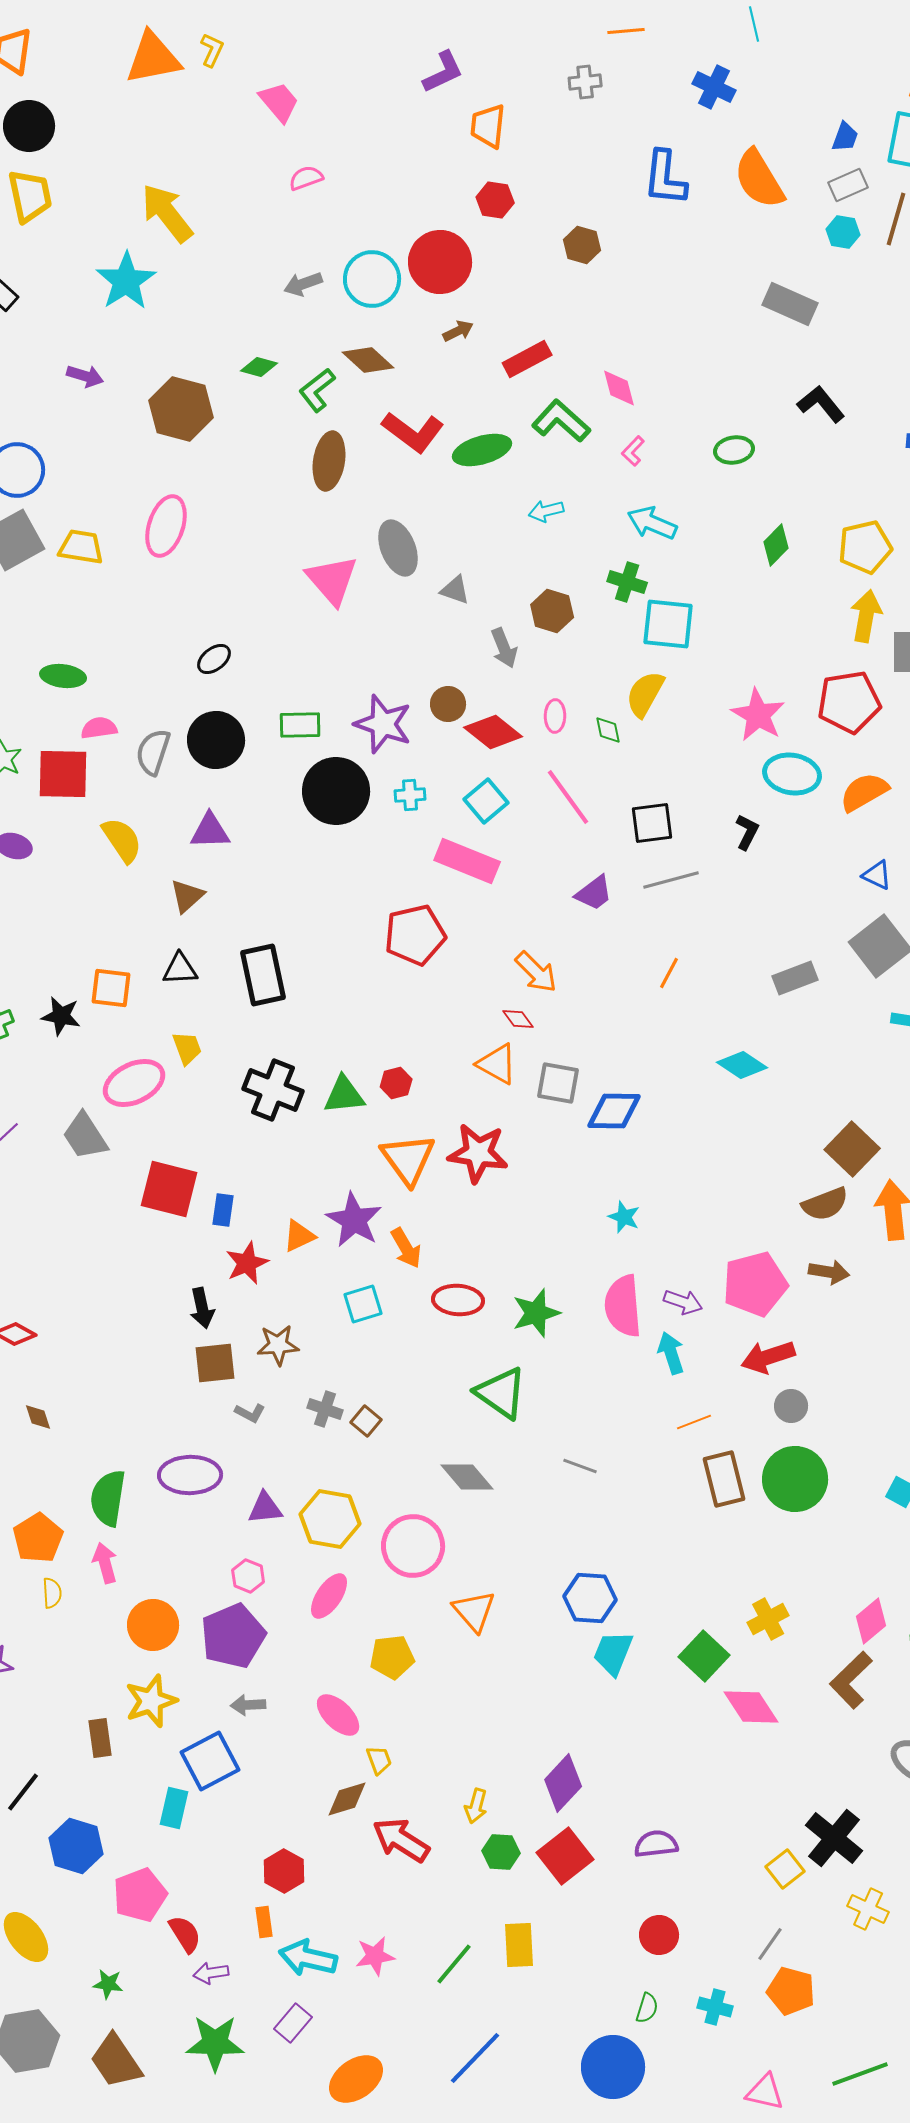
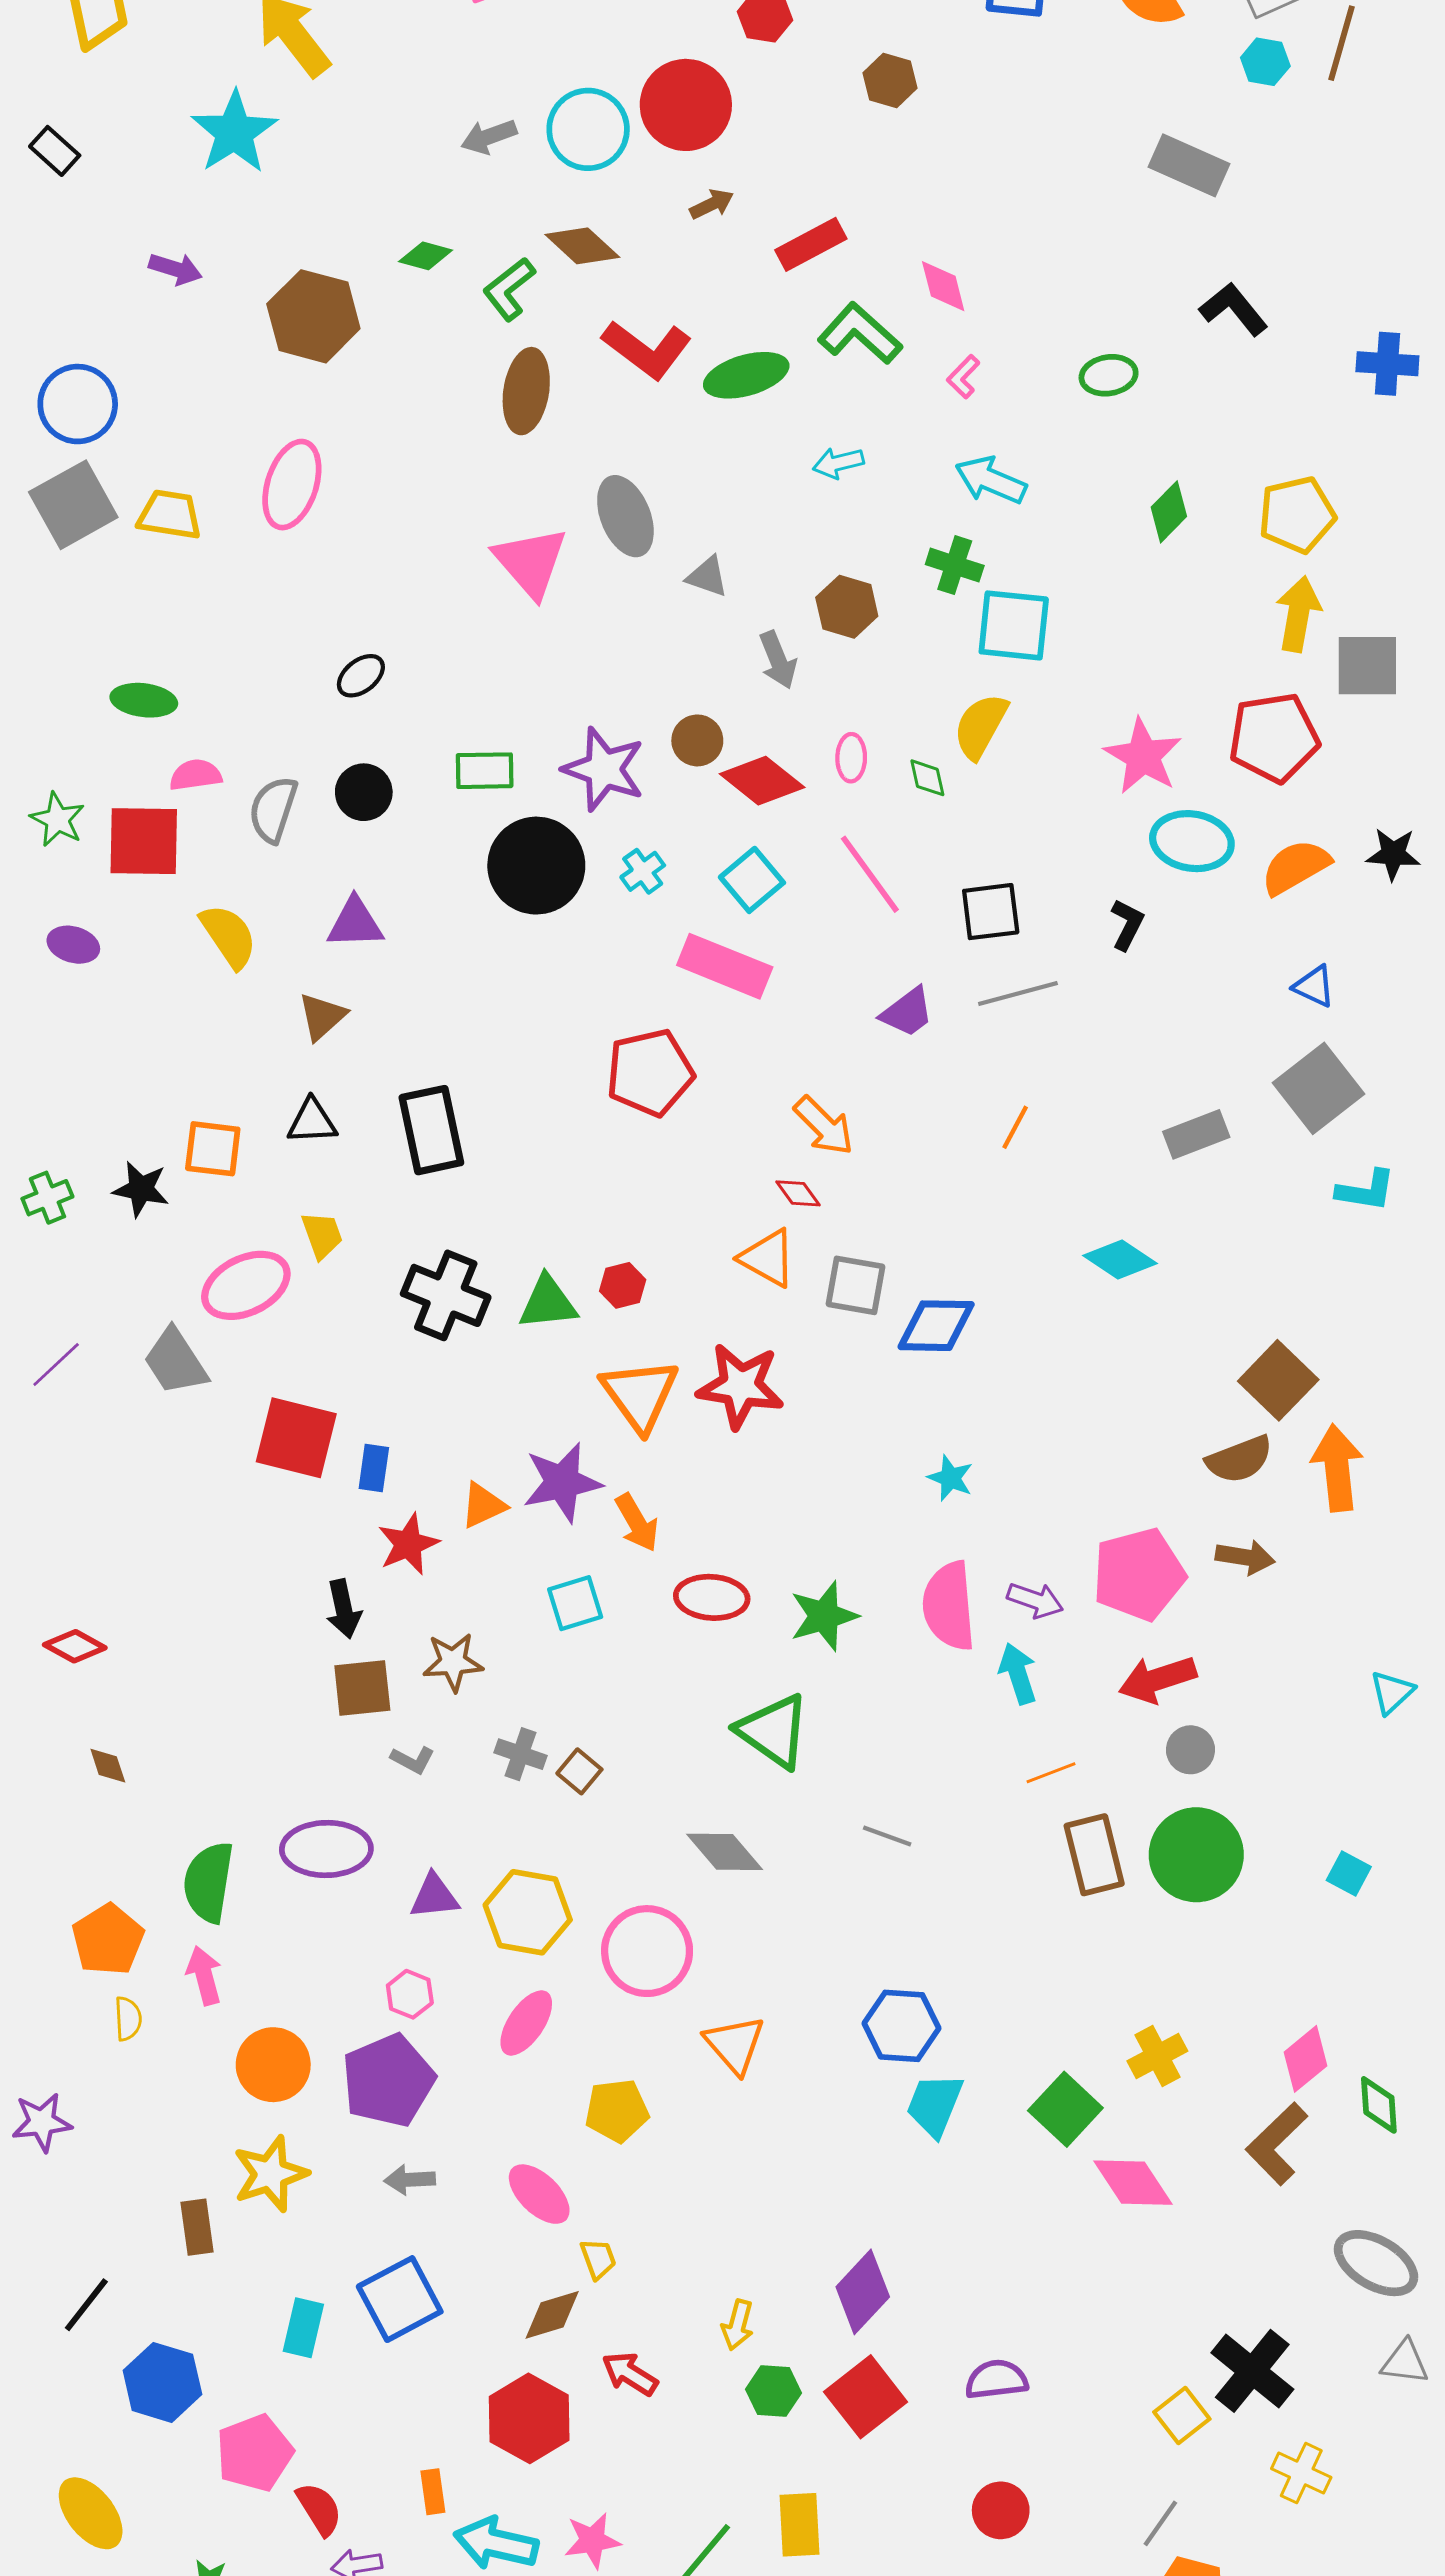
black circle: (216, 740) -> (364, 792), size x0.7
cyan cross: (410, 795) -> (643, 871), turned -32
purple star: (354, 1220) -> (562, 1482), turned 30
blue square: (210, 1761) -> (400, 2299), moved
red arrow: (401, 1840) -> (630, 2374), size x0.7
red hexagon: (284, 1871) -> (529, 2418), moved, size x1.4

